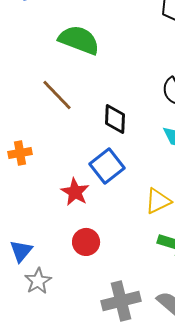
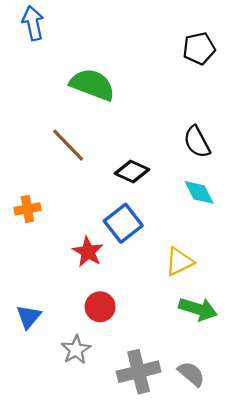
black diamond: (115, 119) -> (132, 172), turned -68
gray star: (38, 281) -> (76, 350), moved

